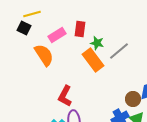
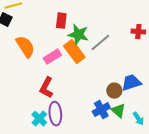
pink rectangle: (57, 35) -> (52, 57), moved
green star: (97, 43) -> (78, 35), size x1.5

